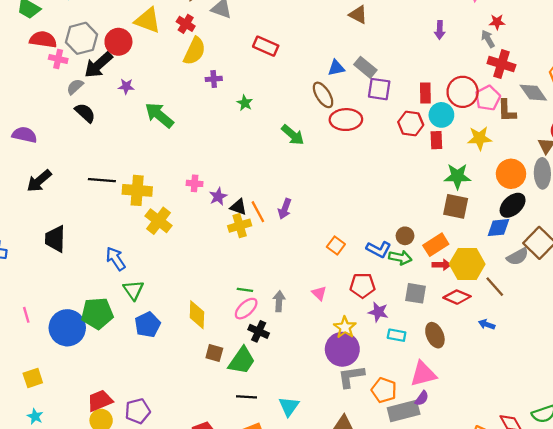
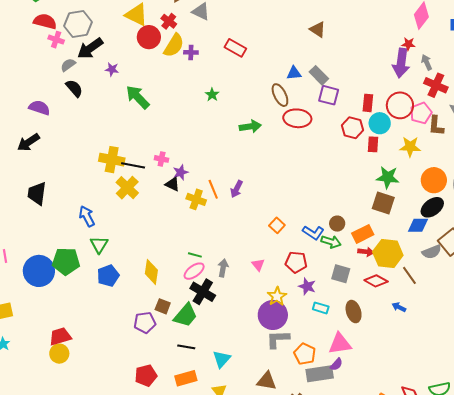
red star: (497, 22) -> (408, 44), moved
purple arrow: (440, 30) -> (401, 63), moved, size x1.8
red circle: (118, 42) -> (149, 37), moved
purple cross: (214, 79) -> (191, 52), moved
purple semicircle: (24, 135) -> (39, 108), moved
green arrow: (293, 135) -> (250, 126), turned -55
black line: (102, 180) -> (133, 165), moved
black triangle: (238, 207) -> (172, 184), moved
yellow cross: (240, 226) -> (196, 199), turned 30
black cross: (259, 331) -> (203, 292), size x1.4
purple pentagon: (138, 411) -> (145, 323), moved

